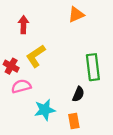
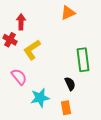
red cross: (11, 66) -> (10, 40), moved
pink semicircle: (21, 86) -> (19, 77), turned 66
black semicircle: (78, 94) -> (70, 84), turned -48

